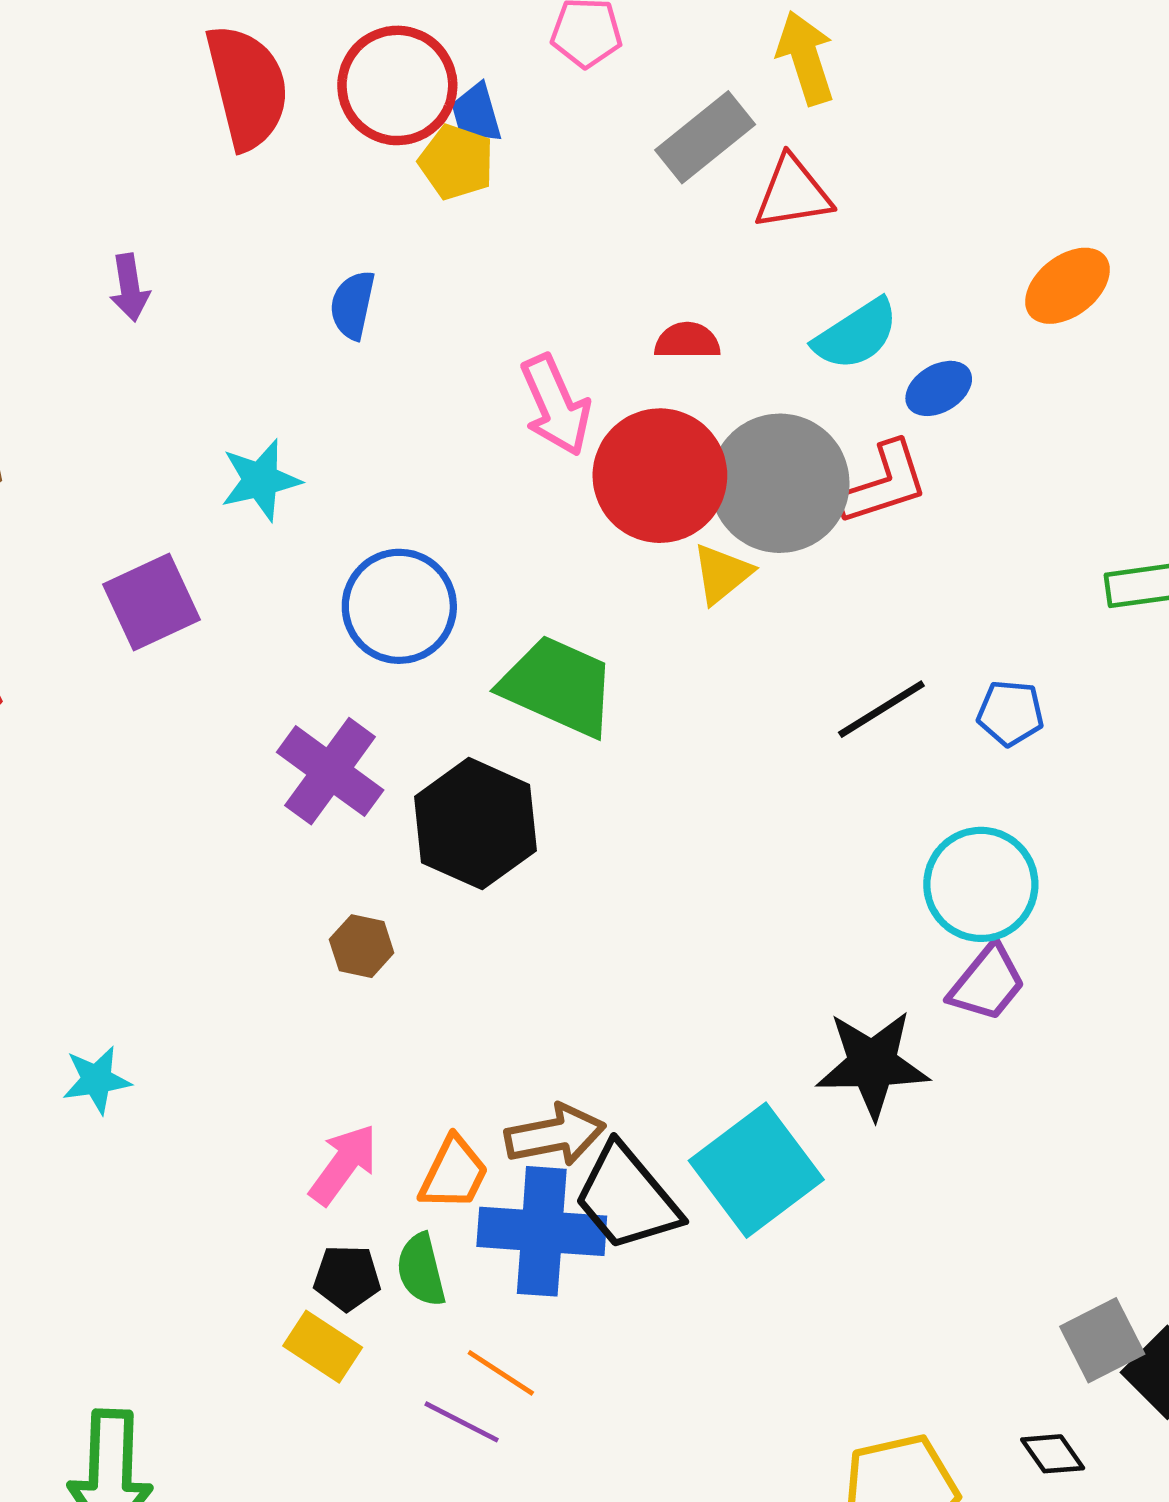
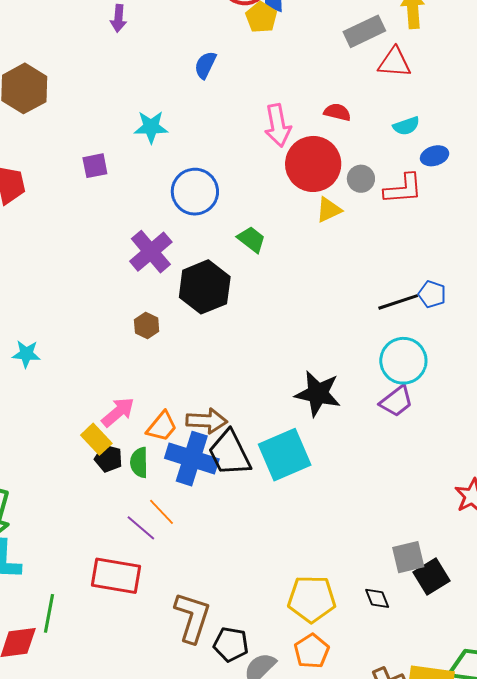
purple arrow: (130, 287) -> (118, 18), moved
cyan semicircle: (856, 334) -> (406, 126), size x0.7
gray circle: (780, 483) -> (361, 179), size x0.5
purple square: (151, 602) -> (95, 166), size x0.7
green trapezoid: (558, 686) -> (252, 239), size x0.6
black line: (881, 709) -> (398, 302), moved
black star: (873, 1064) -> (318, 394), moved
yellow rectangle: (323, 1347) -> (96, 439), moved

